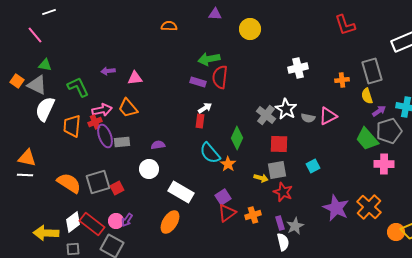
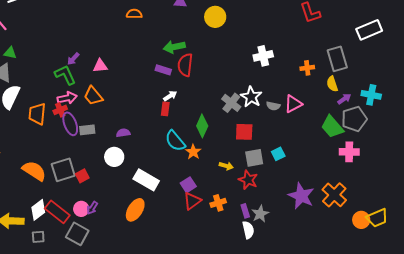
purple arrow: (108, 71) -> (73, 59), turned -40
green L-shape: (78, 87) -> (65, 75), moved
gray square: (277, 170) -> (254, 158), moved

